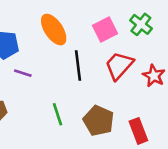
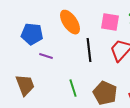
pink square: (105, 30) -> (110, 22), turned 36

